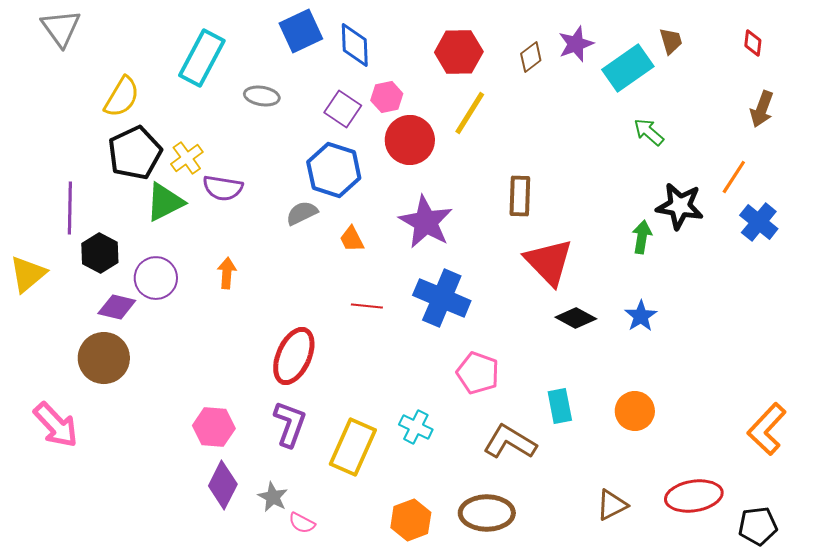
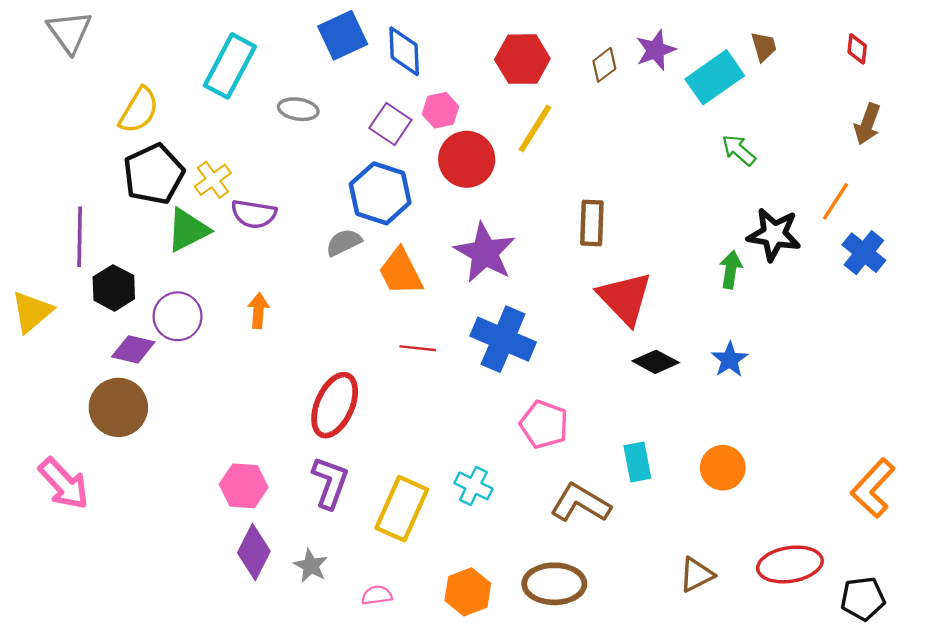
orange trapezoid: (352, 239) -> (401, 272), size x1.6
pink semicircle: (302, 523) -> (377, 595), moved, turned 144

